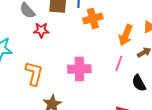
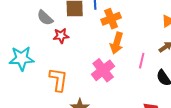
orange arrow: (126, 35) -> (117, 43), moved
pink cross: (79, 69) -> (103, 70), turned -30

